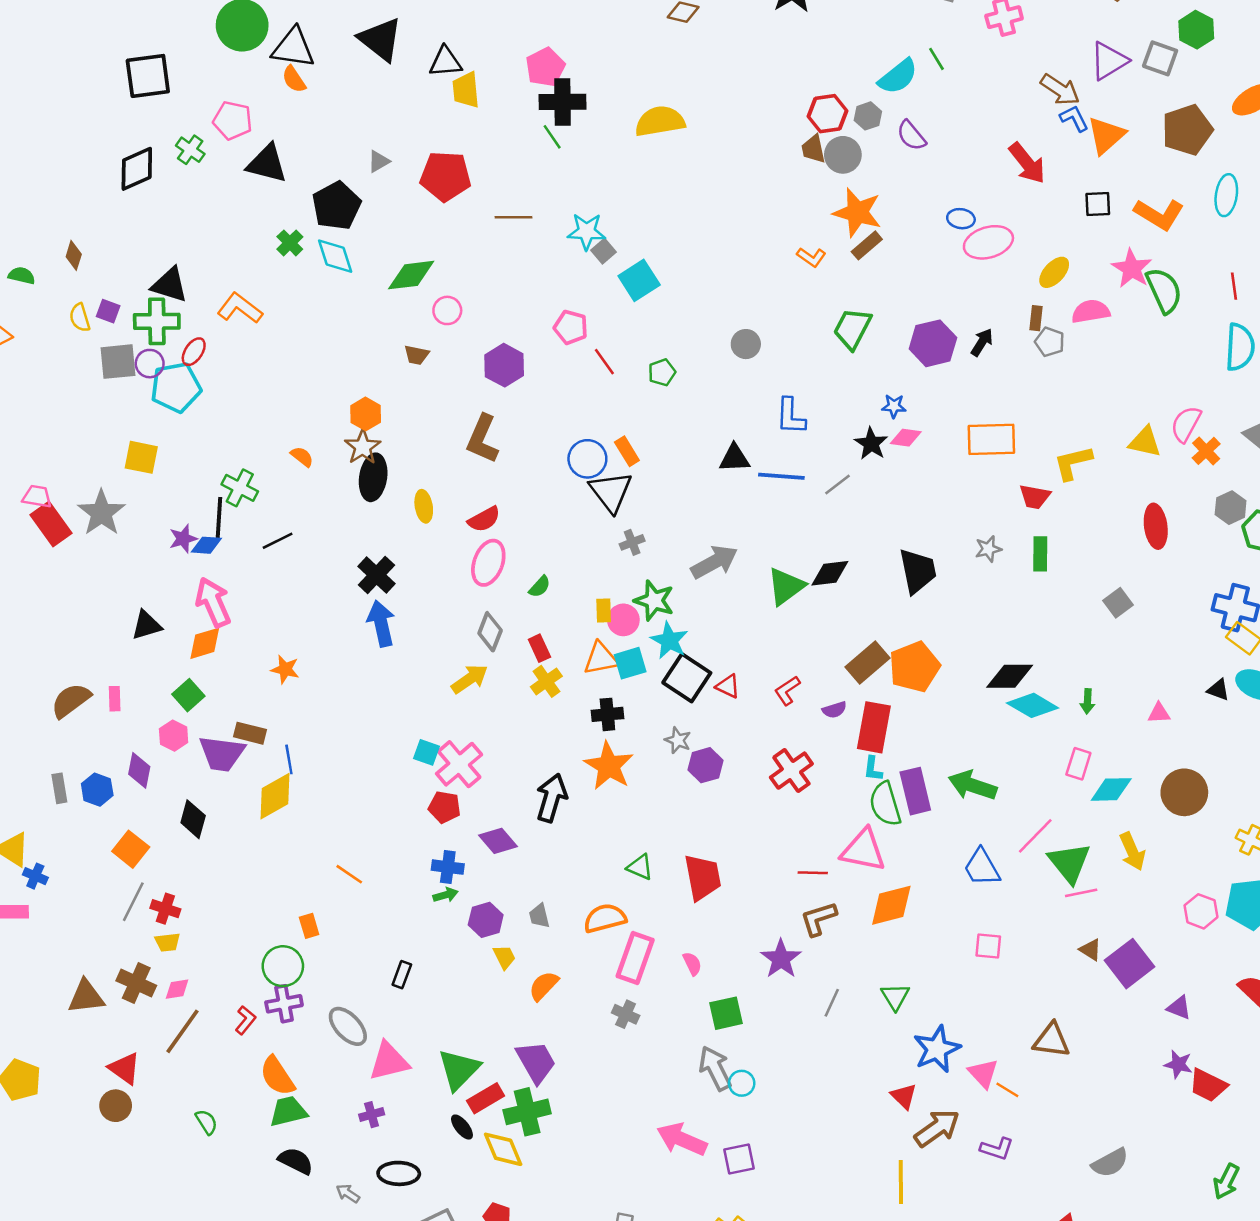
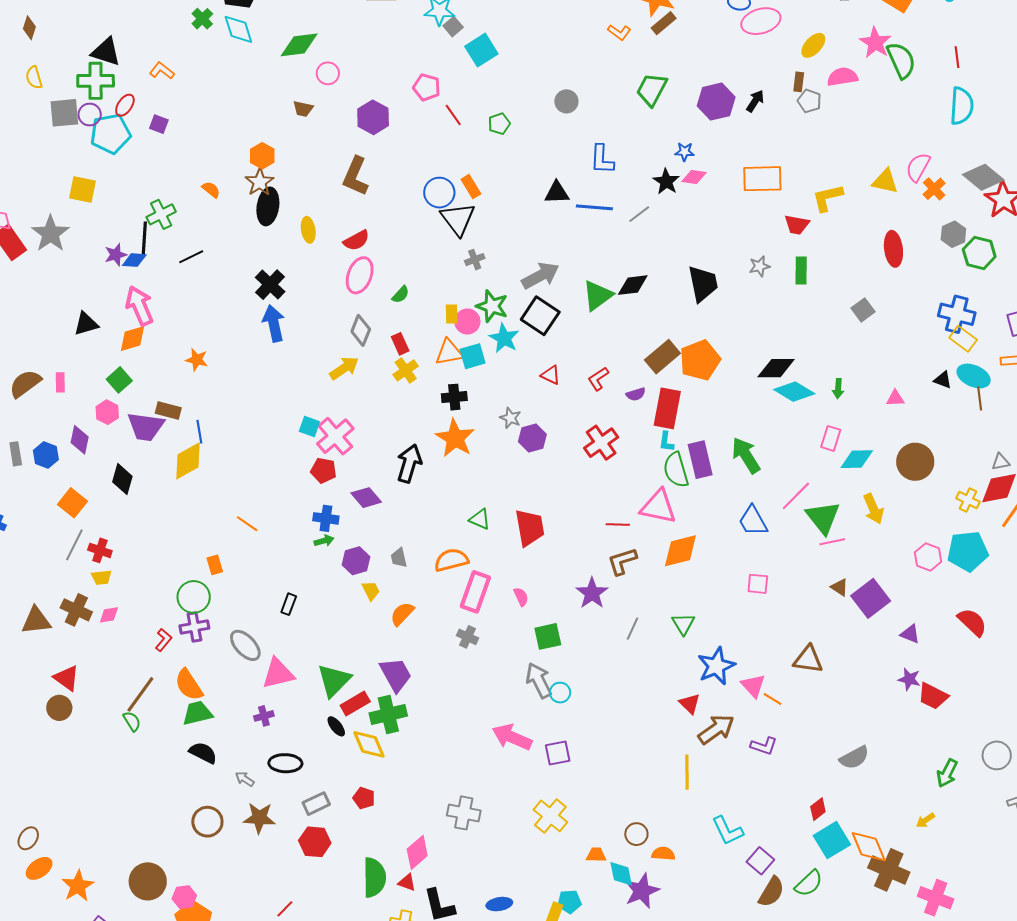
orange L-shape: (240, 308) -> (162, 71), size x0.7
purple square: (108, 311) -> (159, 124), moved
green cross: (240, 488) -> (161, 214), turned 36
black square: (687, 678) -> (540, 316), moved
green arrow: (973, 785) -> (746, 455), turned 39
brown line: (182, 1031) -> (140, 694), moved

